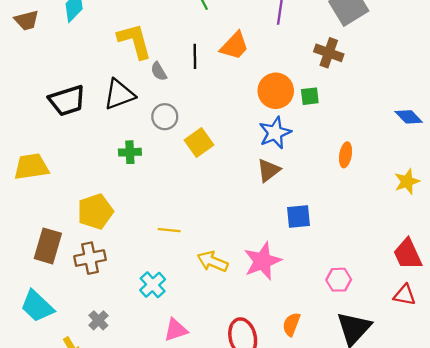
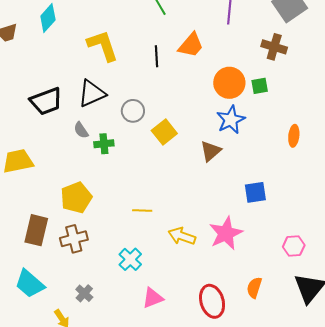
gray semicircle: (159, 71) -> (81, 130), moved
brown triangle: (268, 170) -> (211, 151), moved

